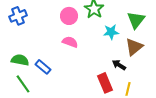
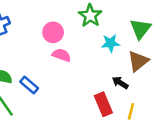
pink circle: (69, 16) -> (53, 32), moved

